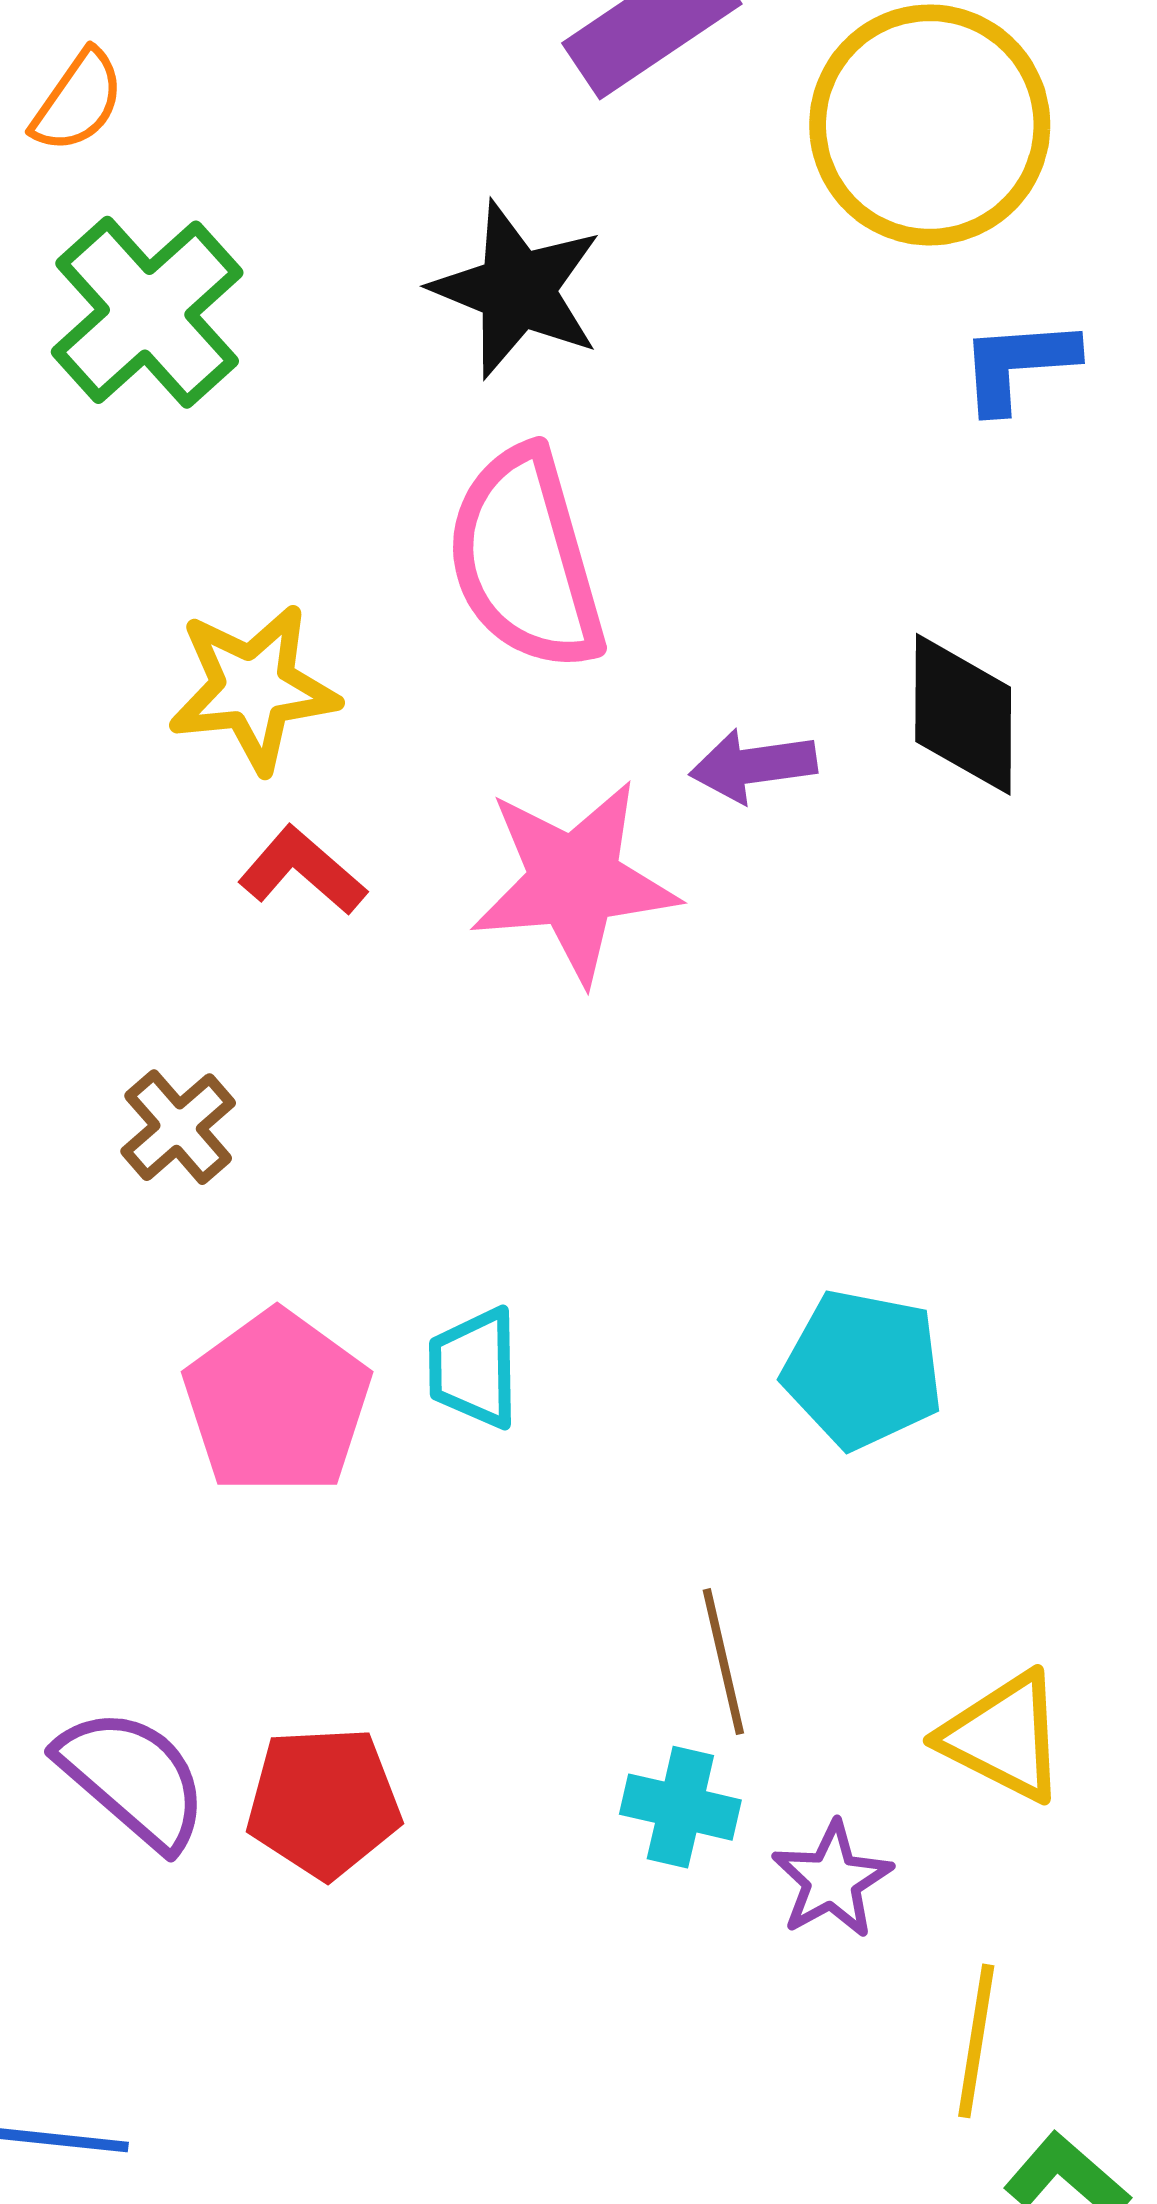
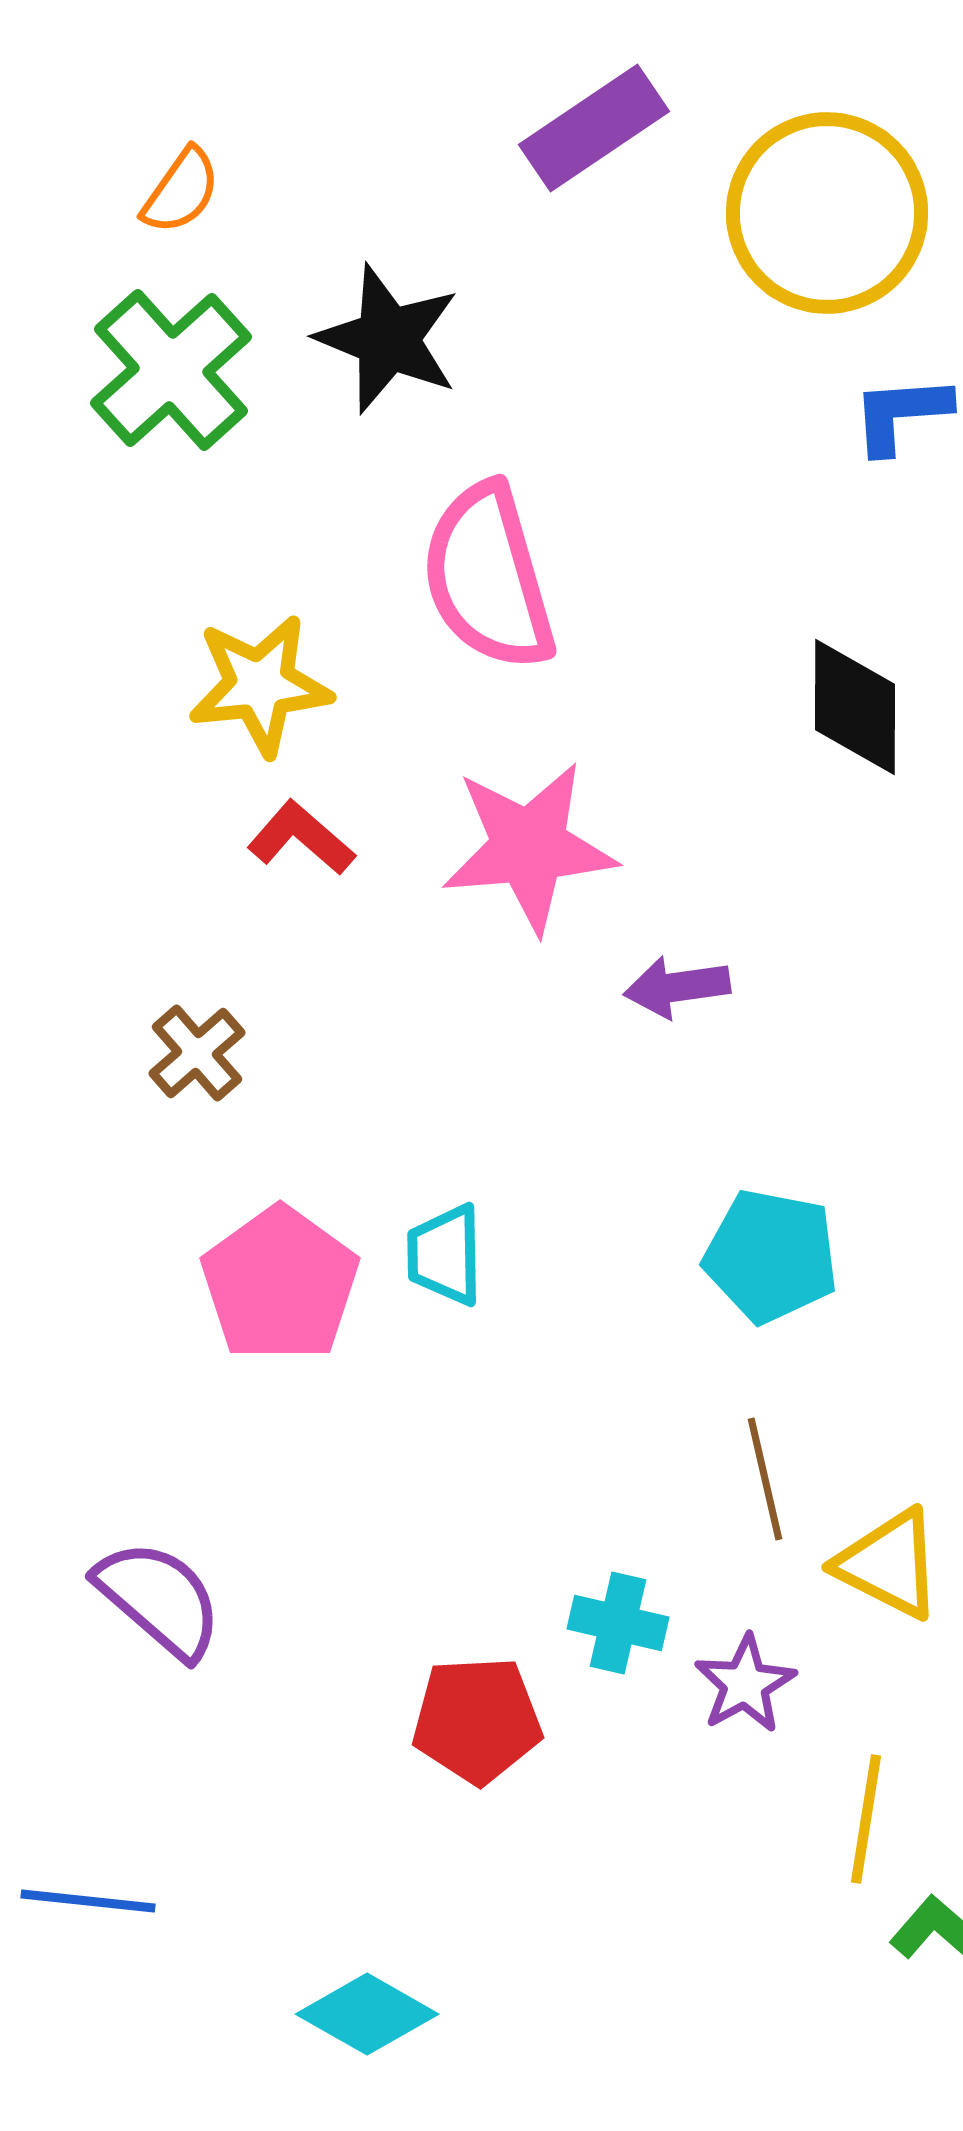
orange semicircle: (78, 101) -> (181, 191), moved
black star: (517, 290) -> (388, 339), moved
purple arrow: (753, 766) -> (677, 987), moved
brown line: (723, 1662) -> (765, 1479), moved
red pentagon: (324, 1802) -> (477, 1720), moved

